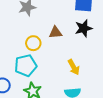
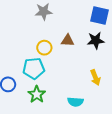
yellow arrow: (74, 67) -> (95, 77), moved

